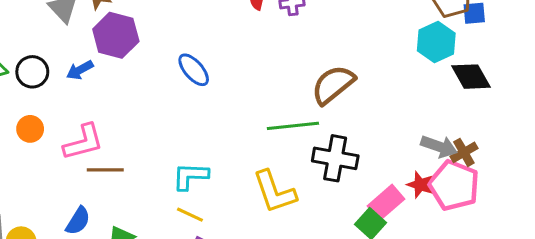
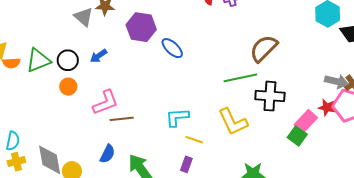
purple hexagon: (116, 35) -> (141, 27), moved
orange circle: (30, 129) -> (68, 87), moved
yellow line: (190, 215) -> (194, 140), moved

